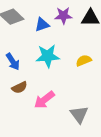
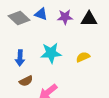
blue triangle: (42, 25) -> (41, 14), moved, turned 40
blue arrow: (13, 62) -> (20, 58), turned 35

